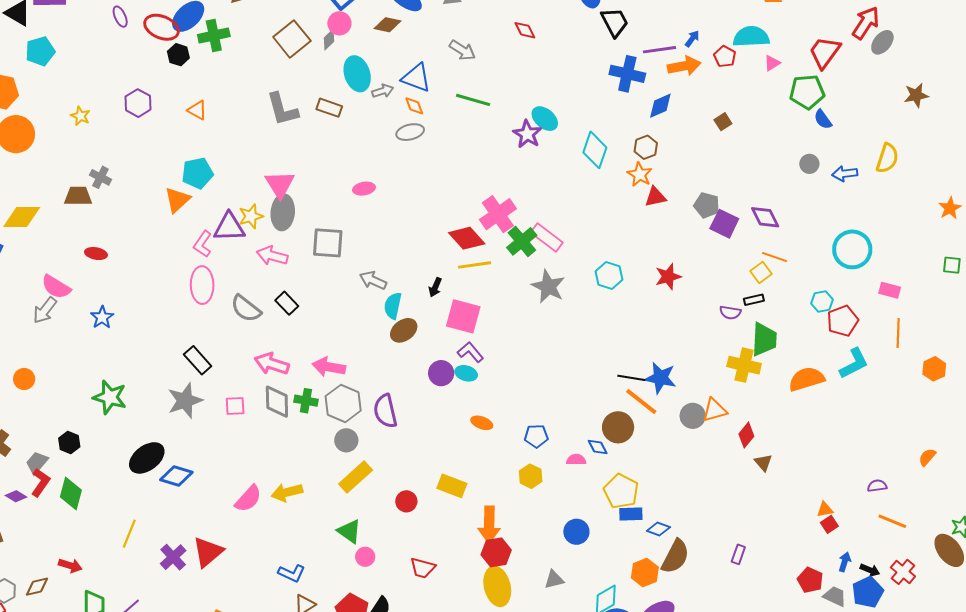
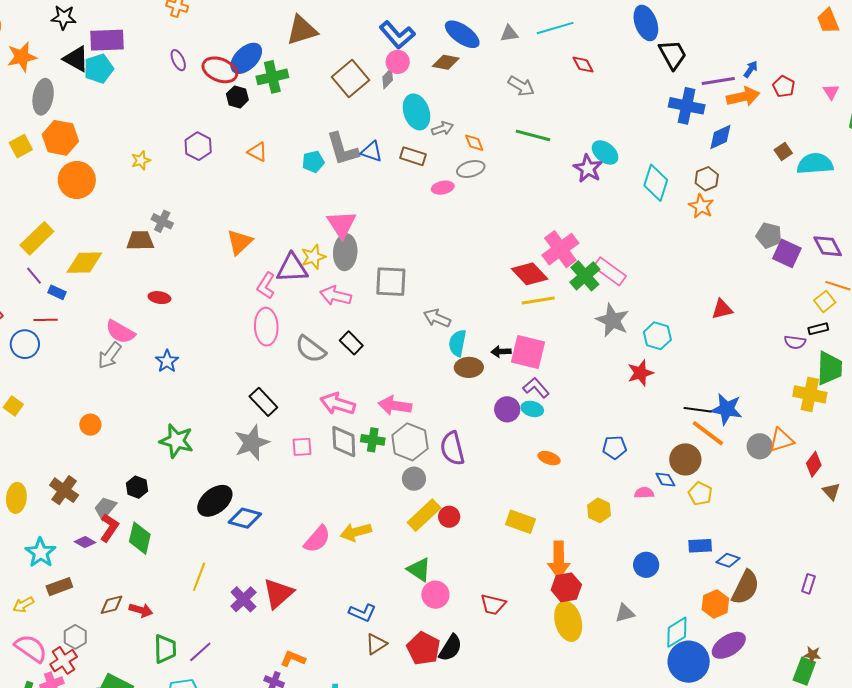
cyan semicircle: (751, 37) -> (815, 164), moved
cyan pentagon: (40, 51) -> (99, 69), moved
pink triangle: (772, 63) -> (831, 92), turned -30
blue triangle: (416, 78) -> (372, 151), moved, size x0.7
brown rectangle: (329, 108) -> (413, 156), moved
yellow star: (80, 116) -> (141, 160), turned 30
cyan pentagon: (197, 173) -> (313, 162), moved, size x0.7
pink ellipse: (364, 189) -> (443, 188), moved
red triangle: (655, 197) -> (722, 309), moved
cyan hexagon: (609, 276) -> (657, 336), moved
red star: (668, 277) -> (640, 373), moved
black arrow: (435, 287) -> (501, 352), moved, turned 66
brown ellipse: (404, 330) -> (469, 367), turned 36
blue pentagon: (536, 436) -> (615, 447), moved
yellow pentagon: (621, 491) -> (700, 494), moved, size x0.7
red circle: (406, 501) -> (449, 517), moved
pink circle: (365, 557) -> (435, 595), size x1.4
brown diamond: (37, 587) -> (112, 605), moved

